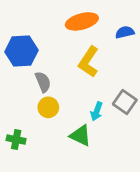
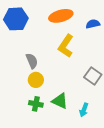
blue hexagon: (21, 51) -> (16, 19), moved
cyan arrow: (97, 111) -> (84, 110), moved
green cross: (16, 140) -> (36, 104), moved

